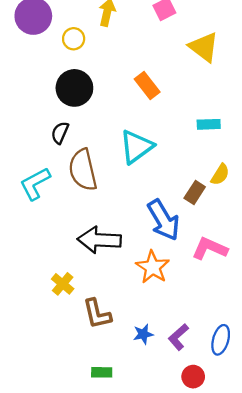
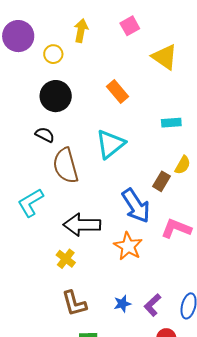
black semicircle: (60, 133) -> (45, 135), turned 96
cyan L-shape: (35, 184) -> (31, 203), moved
yellow cross: (63, 284) -> (66, 259), moved
brown L-shape: (97, 314) -> (74, 303), moved

